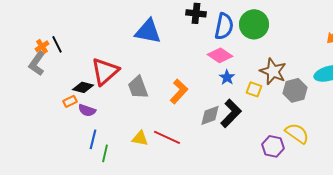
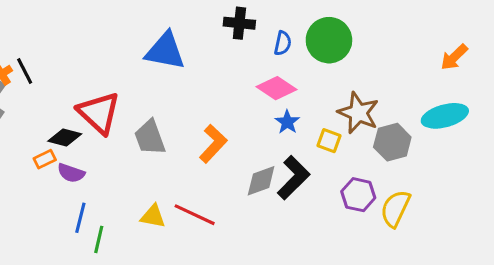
blue semicircle: (224, 26) -> (283, 43), size x0.6
red triangle: (105, 71) -> (99, 113), turned -36
yellow semicircle: (297, 133) -> (395, 209), turned -100
purple hexagon: (273, 146) -> (358, 195), moved

